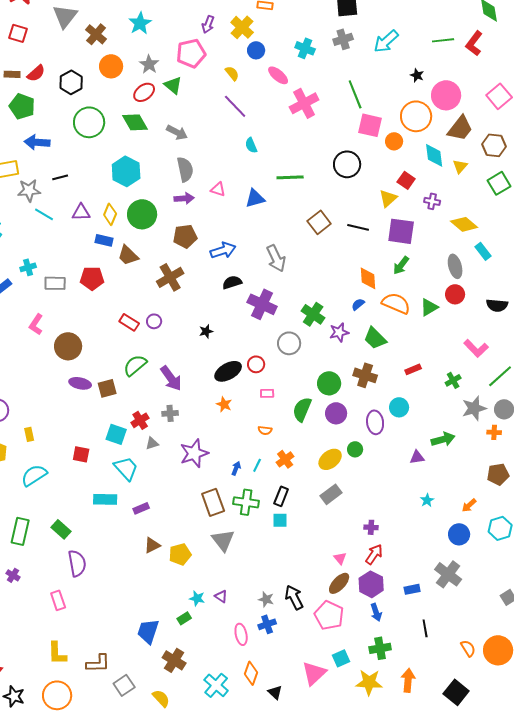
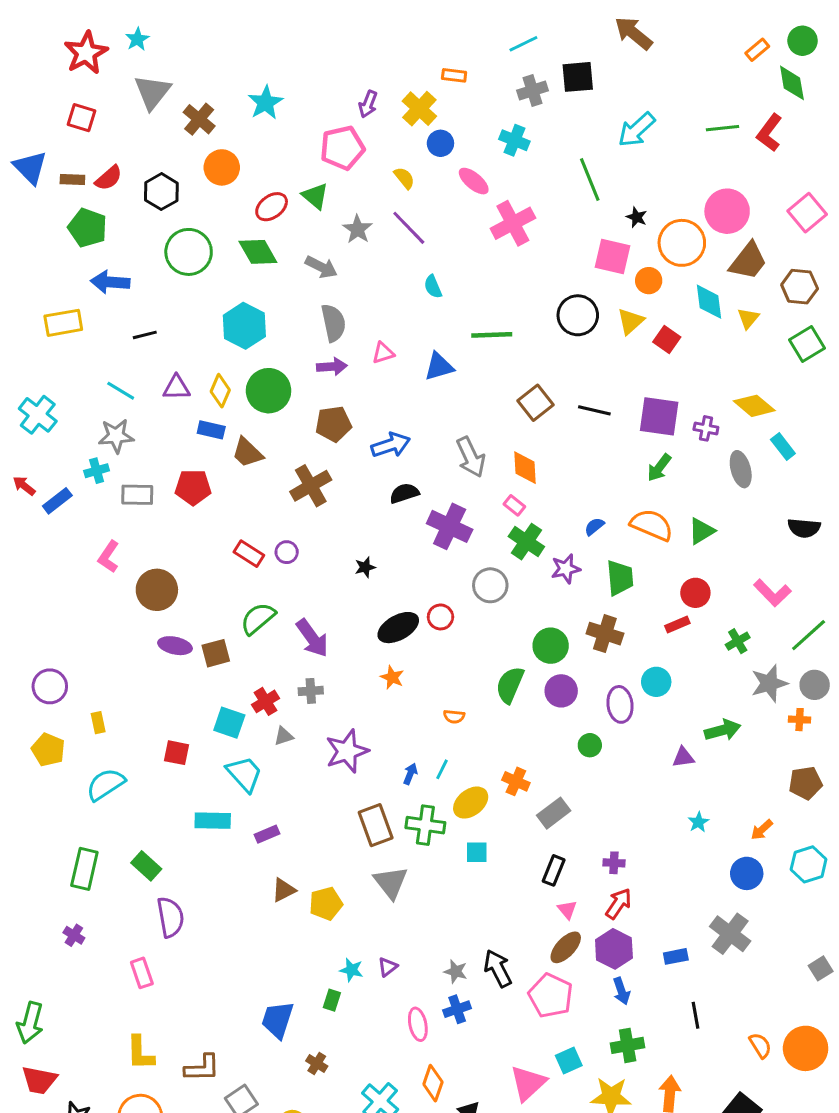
gray cross: (343, 39) -> (533, 91), moved
gray star: (149, 64) -> (358, 229), moved
black star: (417, 75) -> (637, 217), moved
green line: (355, 94) -> (590, 180), moved
pink triangle: (218, 189) -> (383, 353), turned -35
gray star: (29, 190) -> (116, 436), moved
yellow triangle: (388, 198) -> (631, 321), moved
purple cross: (432, 201) -> (706, 428), moved
orange diamond: (368, 278) -> (525, 468), moved
red circle: (455, 294) -> (695, 593), moved
green trapezoid: (375, 338) -> (620, 578), turned -140
pink rectangle: (267, 393) -> (514, 505), moved, turned 40
orange cross: (285, 459) -> (516, 781), moved, turned -30
yellow ellipse: (330, 459) -> (471, 803), moved
black rectangle: (281, 496) -> (554, 870), moved
purple triangle: (221, 596) -> (388, 967), turned 48
green rectangle: (184, 618) -> (332, 1000), turned -40
brown cross: (174, 660) -> (317, 1063), size x0.6

